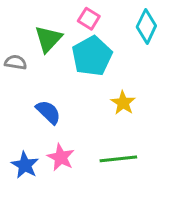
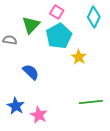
yellow star: (123, 103) -> (79, 57), moved
pink star: (61, 157) -> (39, 115), moved
green line: (118, 159) -> (91, 102), moved

